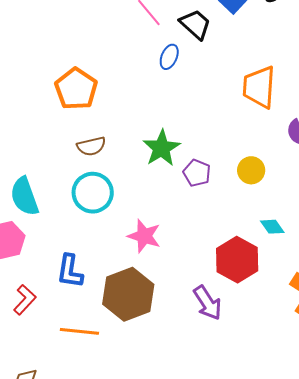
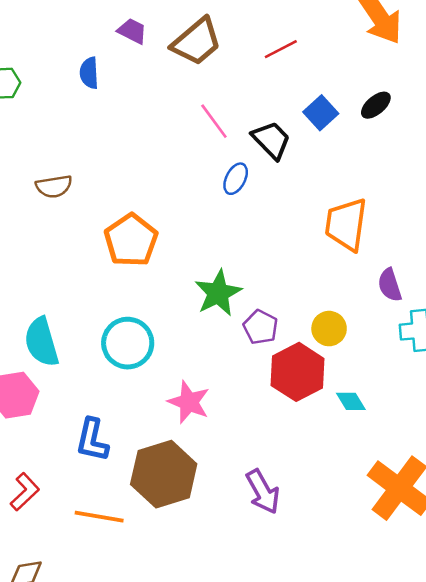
orange pentagon: (76, 89) -> (131, 240), moved
brown semicircle: (91, 146) -> (54, 186), moved
red hexagon: (237, 260) -> (298, 372), moved
red L-shape: (25, 300) -> (25, 492), moved

